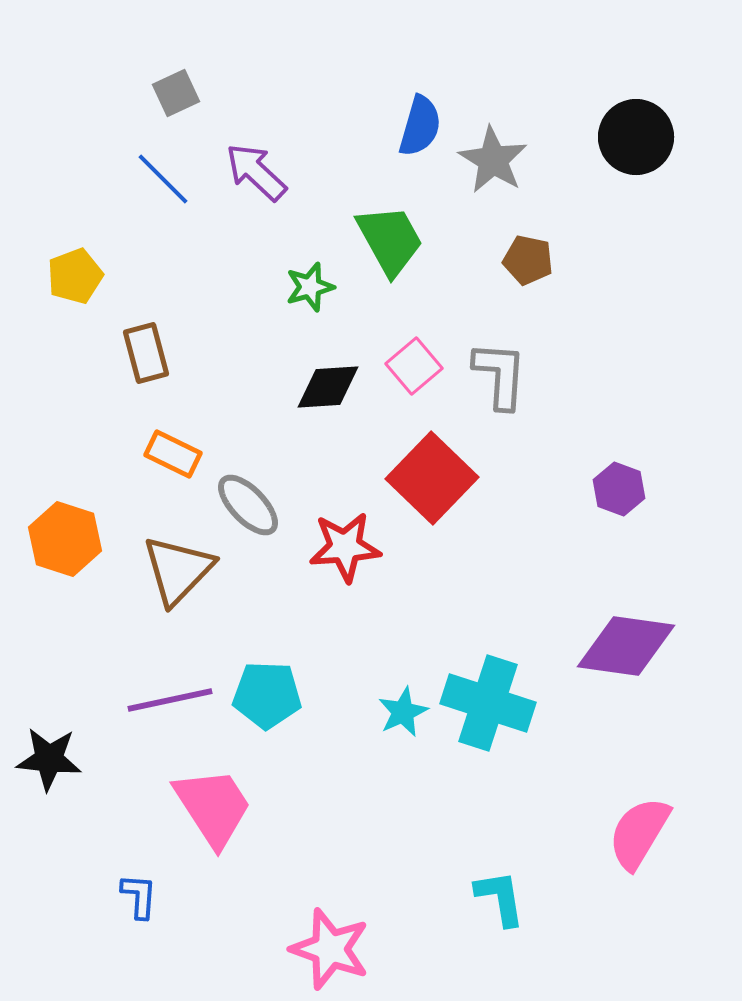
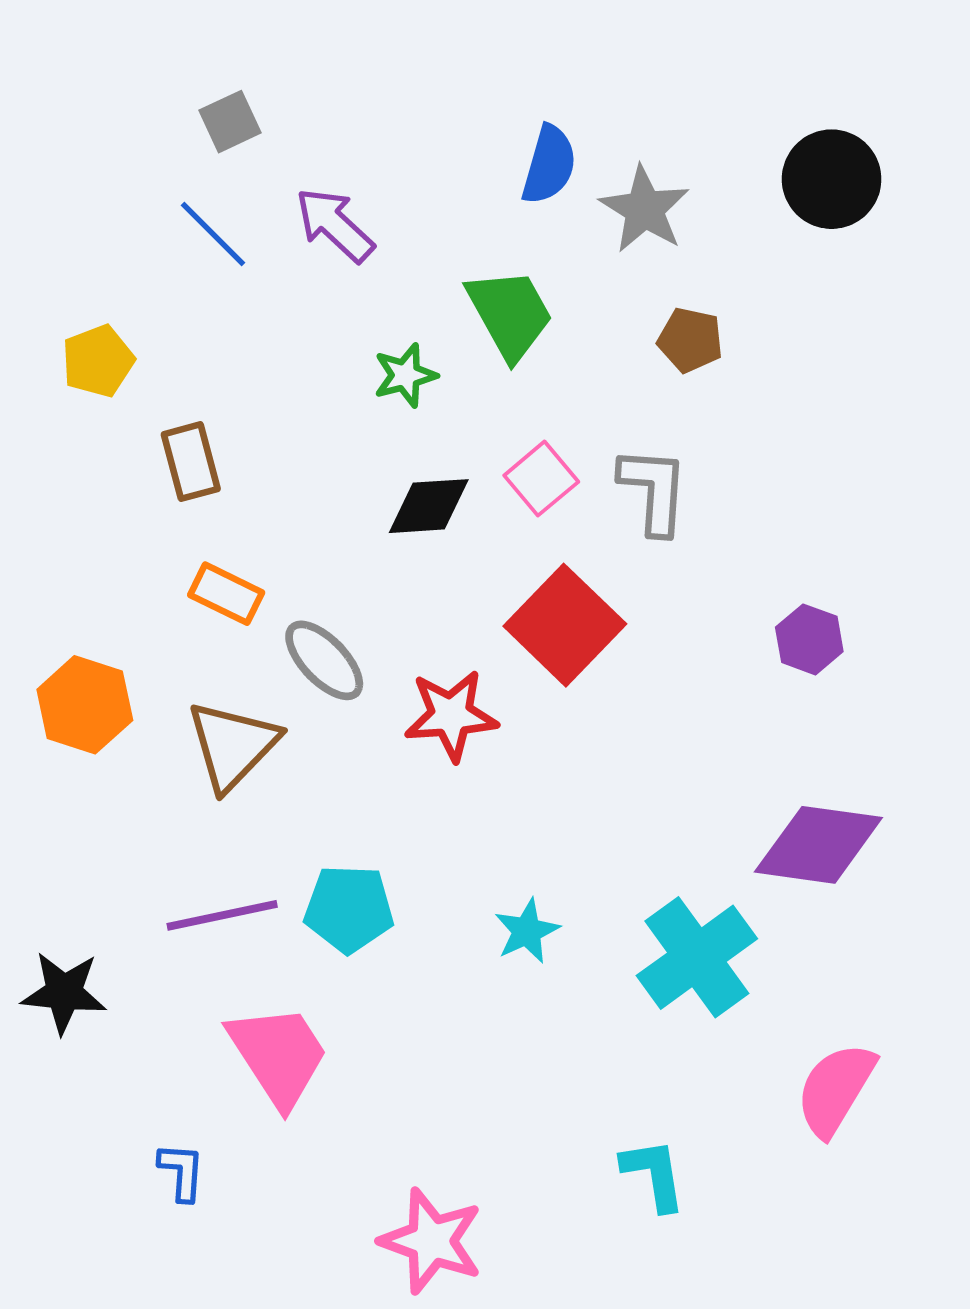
cyan cross: (488, 703) -> (697, 957), moved, turned 36

